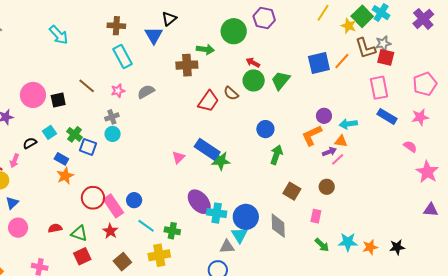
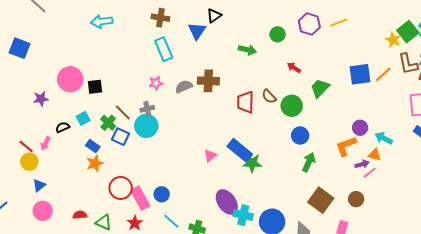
yellow line: (323, 13) -> (339, 23), moved, turned 30
green circle: (234, 31) -> (278, 34), size x0.6
cyan arrow: (59, 35) -> (102, 21), turned 120
brown cross: (187, 65) -> (208, 81), moved
green circle: (254, 80) -> (292, 106), moved
brown line: (87, 86) -> (123, 112), moved
red trapezoid: (208, 101) -> (245, 102), turned 140
cyan arrow: (348, 124) -> (384, 138), turned 30
cyan circle: (113, 134) -> (146, 126), size x1.5
brown square: (292, 191) -> (321, 200), size x1.4

